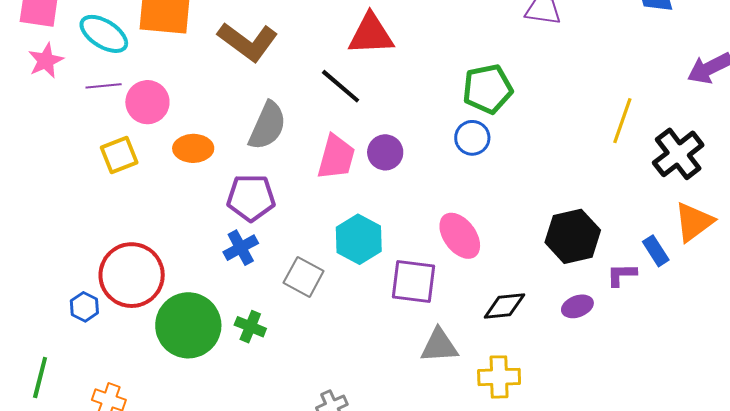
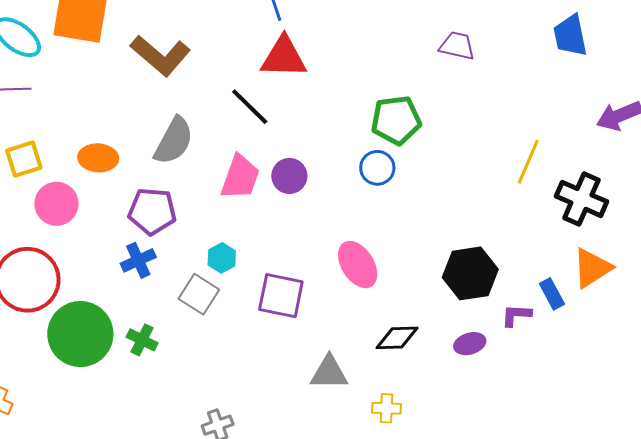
pink circle: (147, 102) -> (56, 204), moved
black cross: (678, 154) -> (581, 199), turned -33
cyan hexagon: (359, 239) -> (222, 258), moved, size x0.6
purple square: (414, 282) -> (281, 296), moved
yellow cross: (499, 377) -> (386, 408), size x0.7

